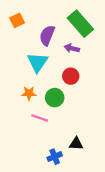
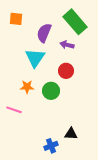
orange square: (17, 20) -> (16, 19), turned 32
pink line: (40, 118) -> (14, 110), moved

